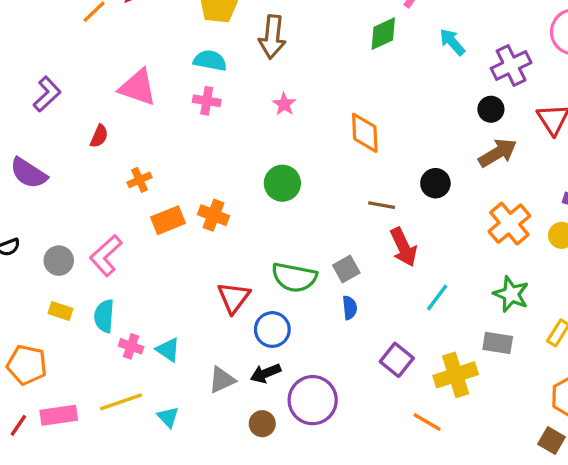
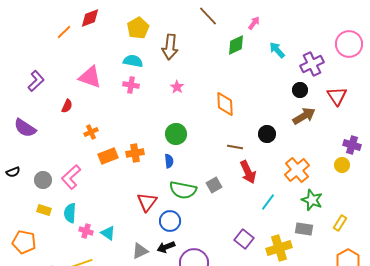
orange cross: (213, 215) -> (135, 153), turned -30
orange cross: (509, 224) -> (297, 170), moved
blue semicircle: (350, 308) -> (169, 161), moved

